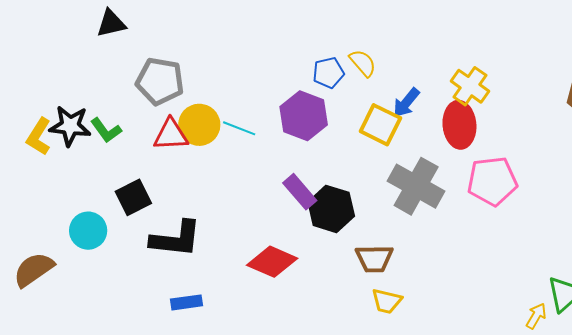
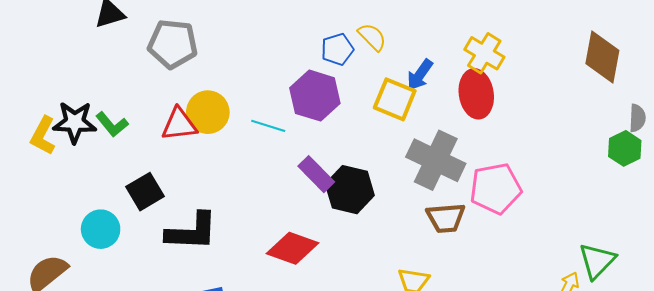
gray pentagon: (160, 81) -> (173, 44), moved
cyan line: (239, 128) -> (268, 126), moved
pink pentagon: (492, 181) -> (496, 188), moved
brown trapezoid: (374, 259) -> (446, 218), moved

